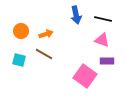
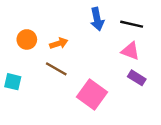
cyan square: (19, 60) -> (13, 82), moved
purple rectangle: (107, 61) -> (137, 78), turned 32
pink square: (85, 76) -> (92, 94), moved

